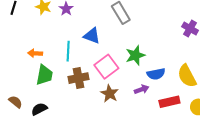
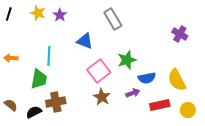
cyan line: (68, 51) -> (49, 56), moved
orange arrow: (35, 53) -> (11, 58), moved
brown cross: (79, 78) -> (56, 102), moved

